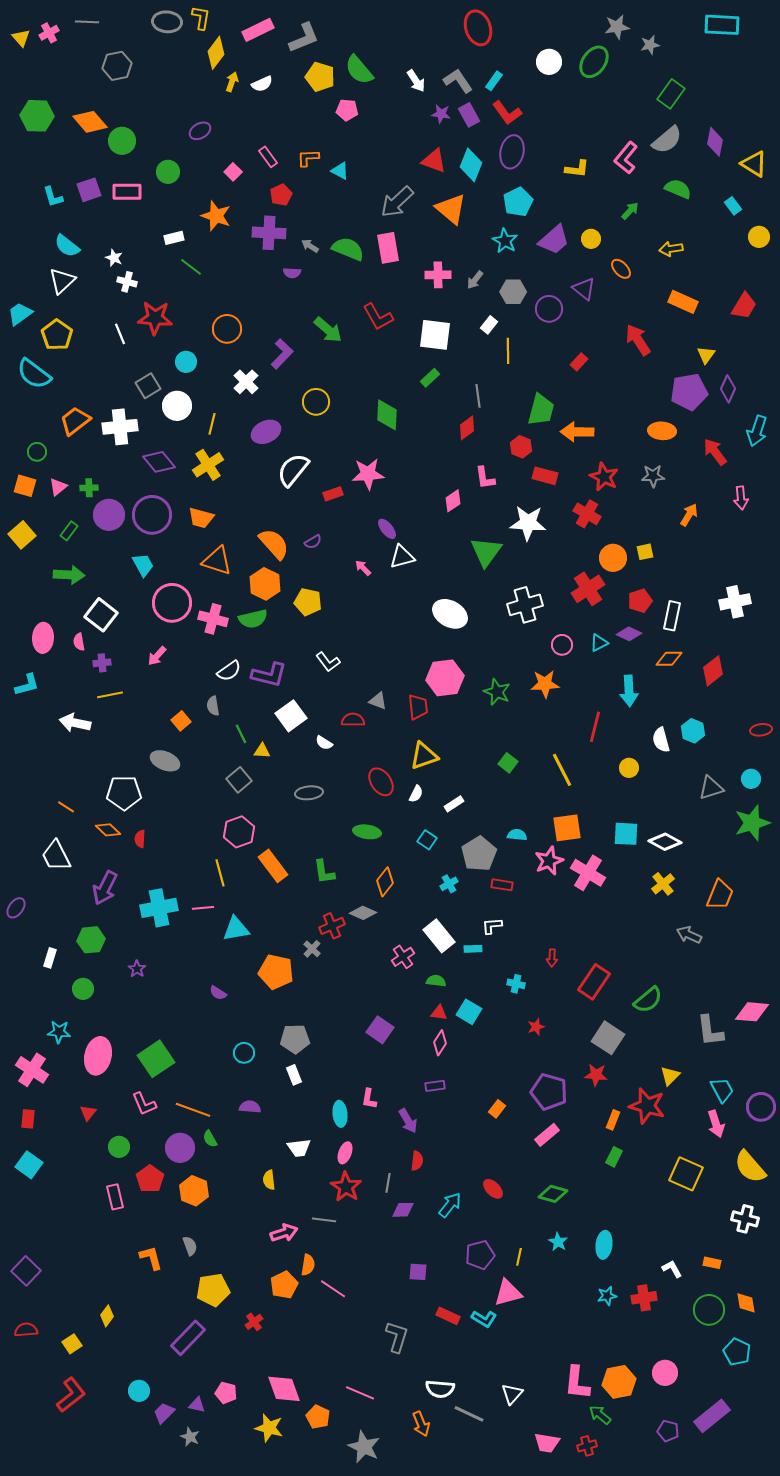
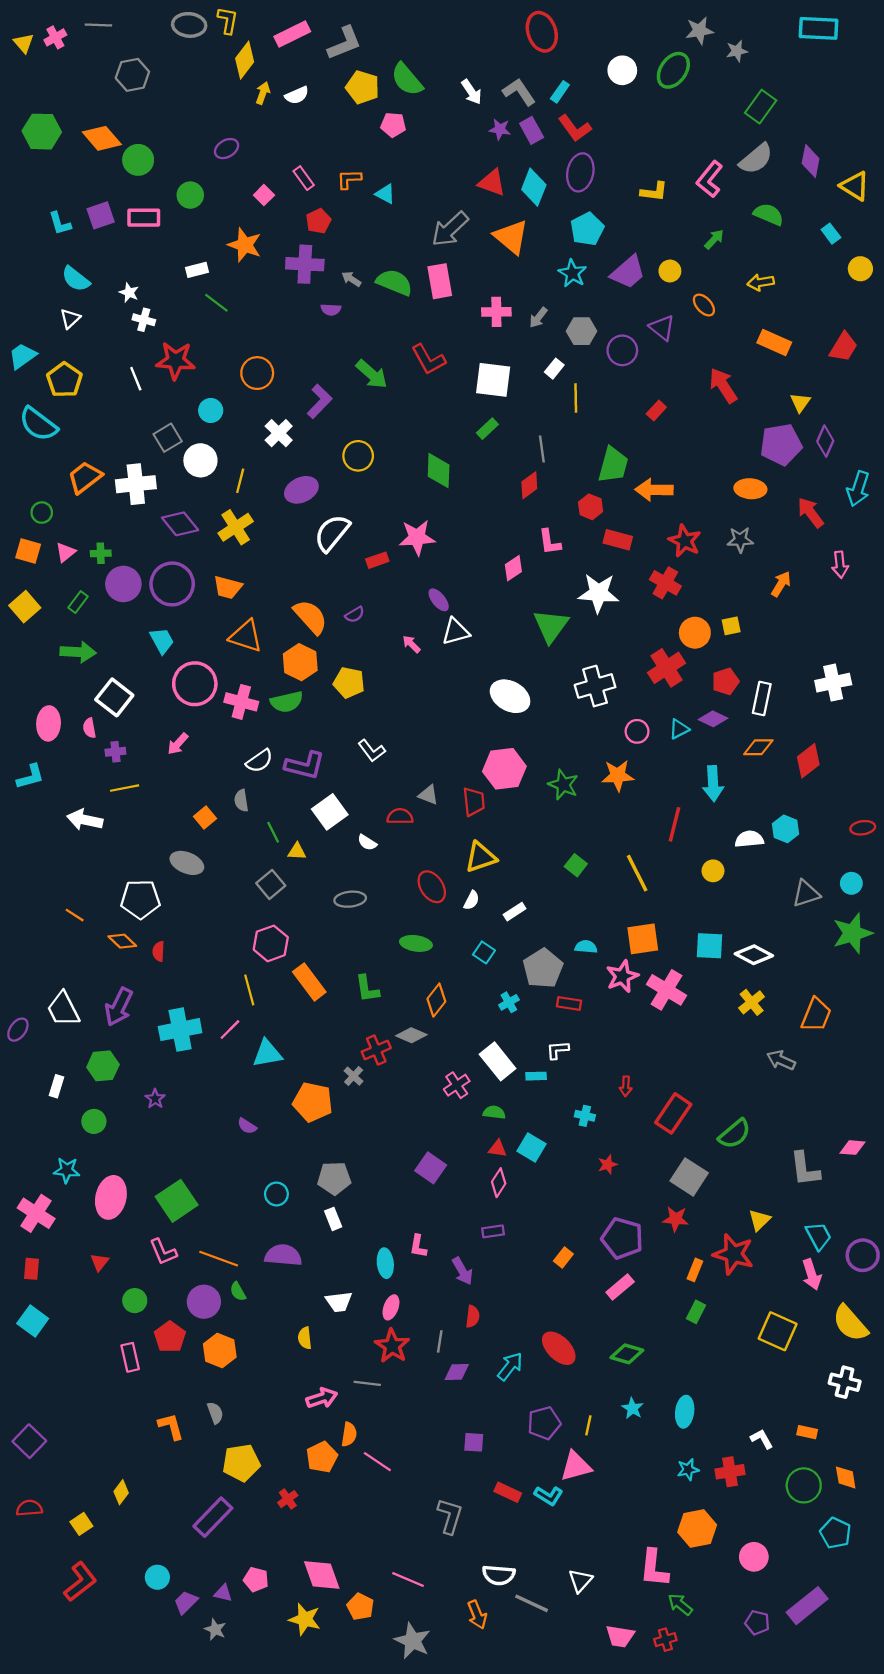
white triangle: (62, 281) -> (70, 319), size x0.7
white semicircle: (661, 740) -> (749, 839), turned 100
white trapezoid: (56, 856) -> (63, 1009), moved
pink line: (203, 908) -> (230, 1030), turned -40
pink diamond: (752, 1012) -> (852, 1148), size x0.7
purple semicircle: (250, 1107) -> (283, 1255), size x1.5
red ellipse: (493, 1189) -> (559, 1348), size x1.5
orange hexagon: (619, 1382) -> (697, 1528), moved

